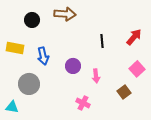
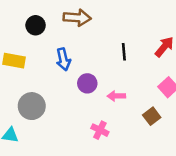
blue arrow: (43, 56) -> (63, 59), moved
pink arrow: (96, 76) -> (116, 96), turned 96

